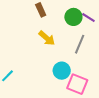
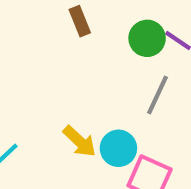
yellow arrow: (47, 38) -> (80, 141), moved

